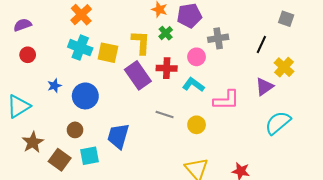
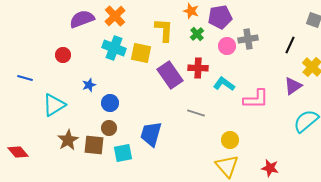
purple semicircle: (23, 25) -> (82, 19), moved, size x1.4
yellow L-shape: (141, 42) -> (164, 30), moved
pink circle: (197, 57) -> (227, 46), moved
blue circle: (85, 96) -> (110, 103), moved, size x0.7
yellow circle: (197, 125) -> (230, 140), moved
brown square: (60, 160) -> (94, 145), moved, turned -30

